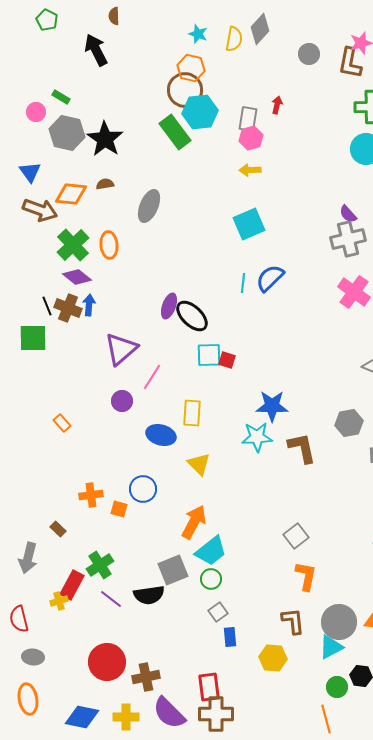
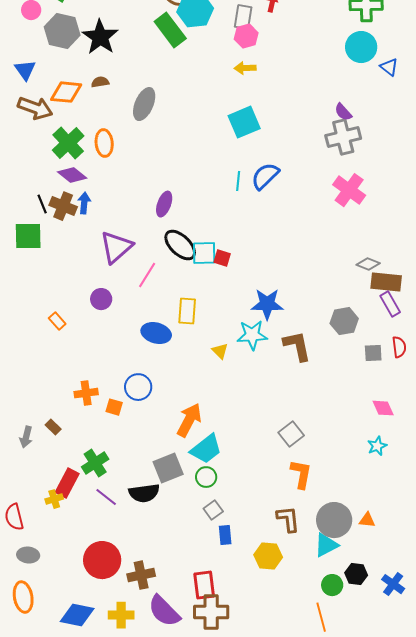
black ellipse: (192, 316) -> (180, 245), moved
purple circle: (122, 401) -> (101, 299), moved
yellow triangle: (199, 464) -> (220, 351), moved, size x0.7
gray arrow: (28, 558) -> (26, 437), moved, size x0.7

